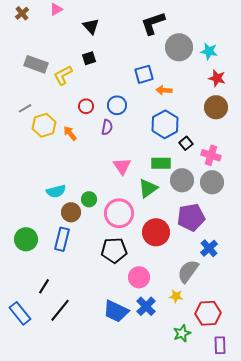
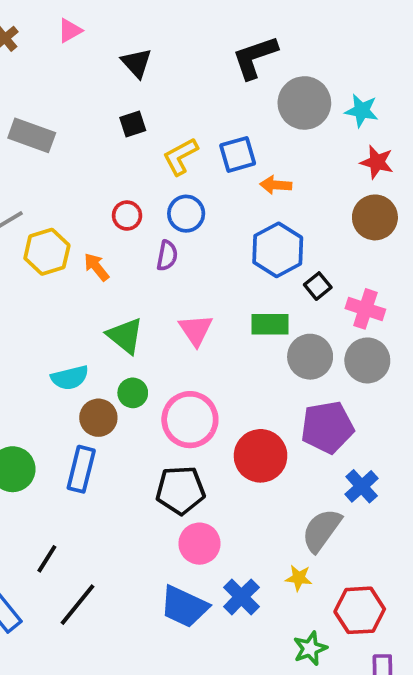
yellow L-shape: (63, 75) -> (180, 156), moved
green triangle: (148, 188) -> (125, 336), moved, turned -45
pink circle: (139, 277) -> (199, 544), moved

